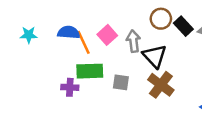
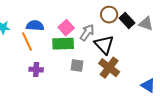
gray arrow: (133, 41) -> (87, 33), turned 42
orange line: (84, 42) -> (27, 42), moved
green rectangle: (90, 71) -> (63, 44), moved

